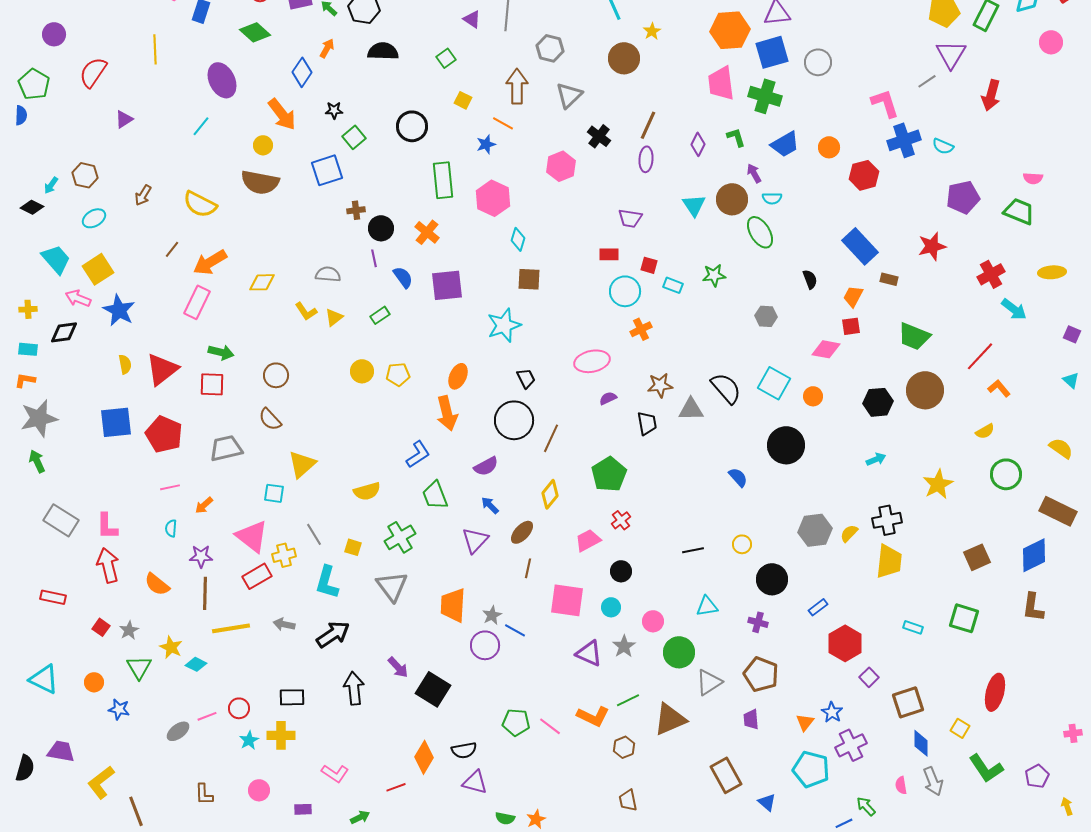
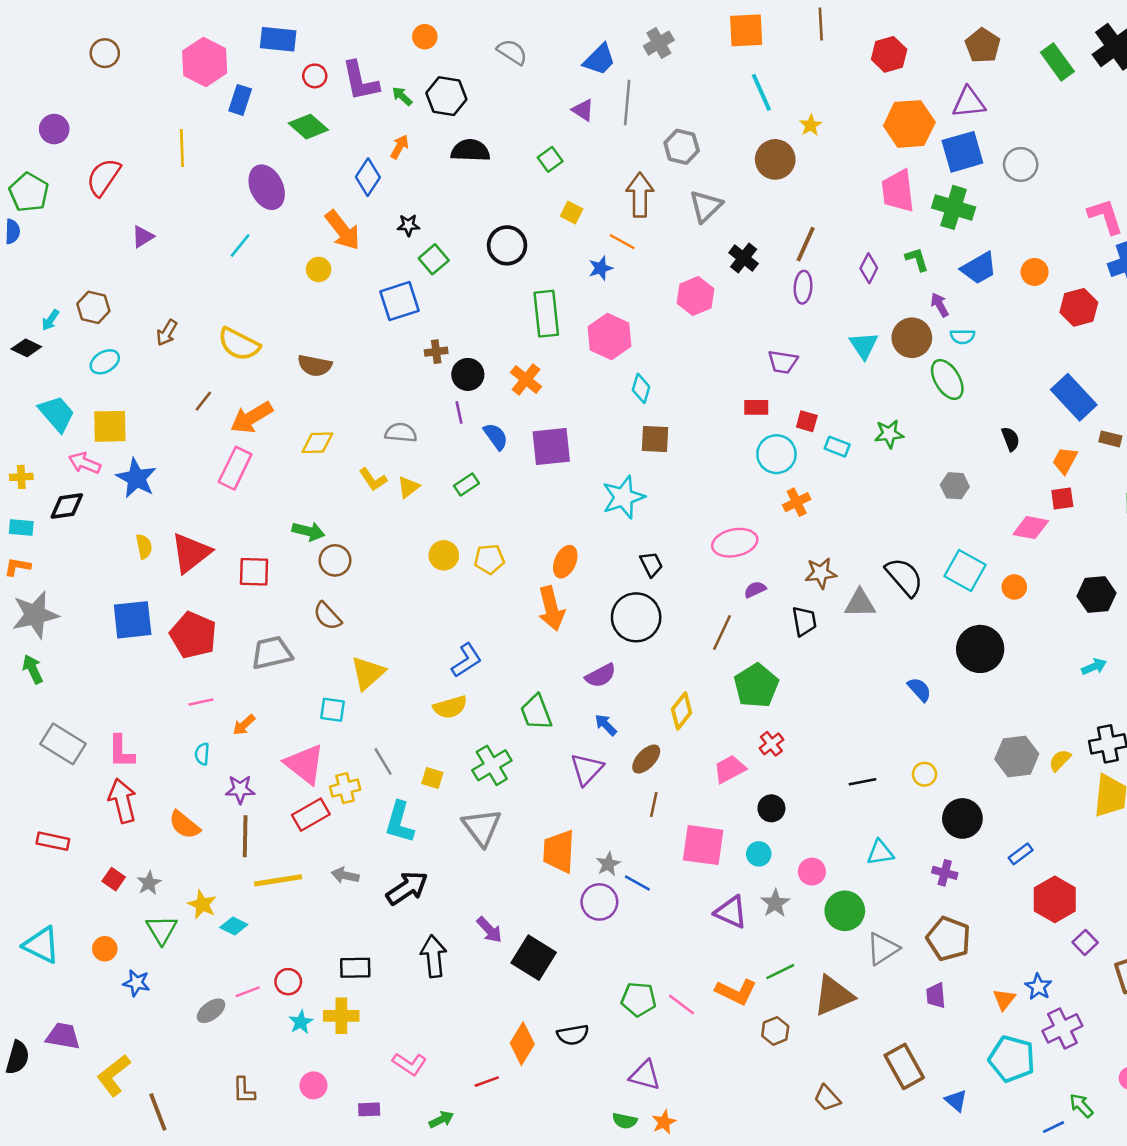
brown semicircle: (260, 182) -> (315, 366), moved, size x0.7
yellow square: (98, 269) -> (110, 426), turned 32
green arrow: (221, 352) -> (308, 531), moved
brown line: (551, 438) -> (722, 633), moved
blue L-shape: (418, 454) -> (467, 660), moved
purple triangle: (475, 782) -> (645, 1075), moved
brown trapezoid: (628, 800) -> (827, 1098), moved, turned -30

